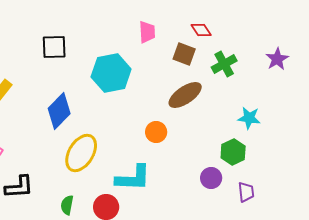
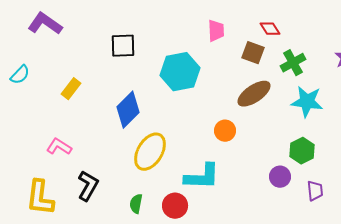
cyan star: (249, 118) -> (307, 102), moved, size x1.4
black L-shape: (19, 187) -> (88, 186), turned -56

